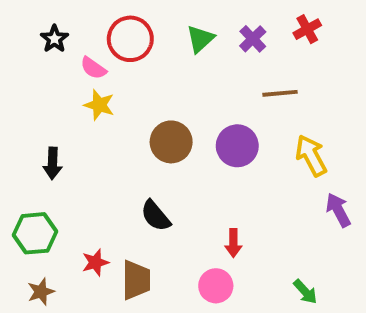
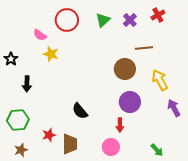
black star: (54, 39) -> (11, 59), moved
pink semicircle: (93, 68) -> (40, 35), moved
brown circle: (171, 142) -> (125, 69), moved
purple circle: (237, 146) -> (130, 102), moved

